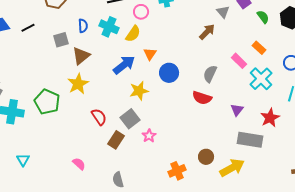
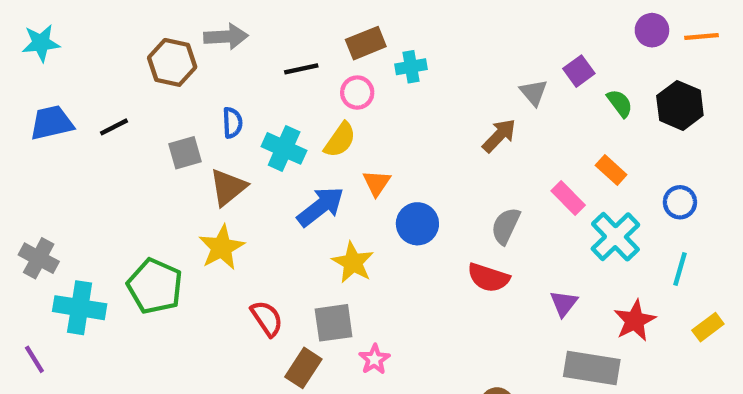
cyan cross: (109, 27) -> (284, 148), moved
yellow star: (139, 91) -> (353, 263), turned -30
gray square: (130, 119) -> (334, 323), turned 30

